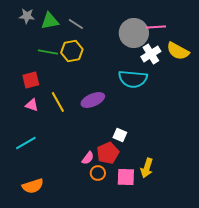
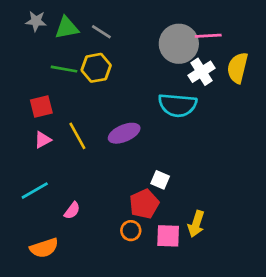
yellow semicircle: (178, 51) -> (238, 68), turned 75
pink triangle: (32, 105) -> (43, 140), turned -48
pink semicircle: (88, 158) -> (72, 211), moved

